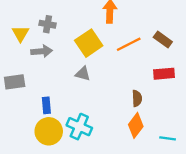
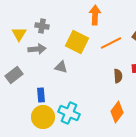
yellow square: (89, 43) -> (77, 42), turned -30
gray triangle: (83, 74) -> (61, 67), moved
gray rectangle: (15, 82) -> (14, 75), turned -30
brown semicircle: (137, 98) -> (118, 76), moved

